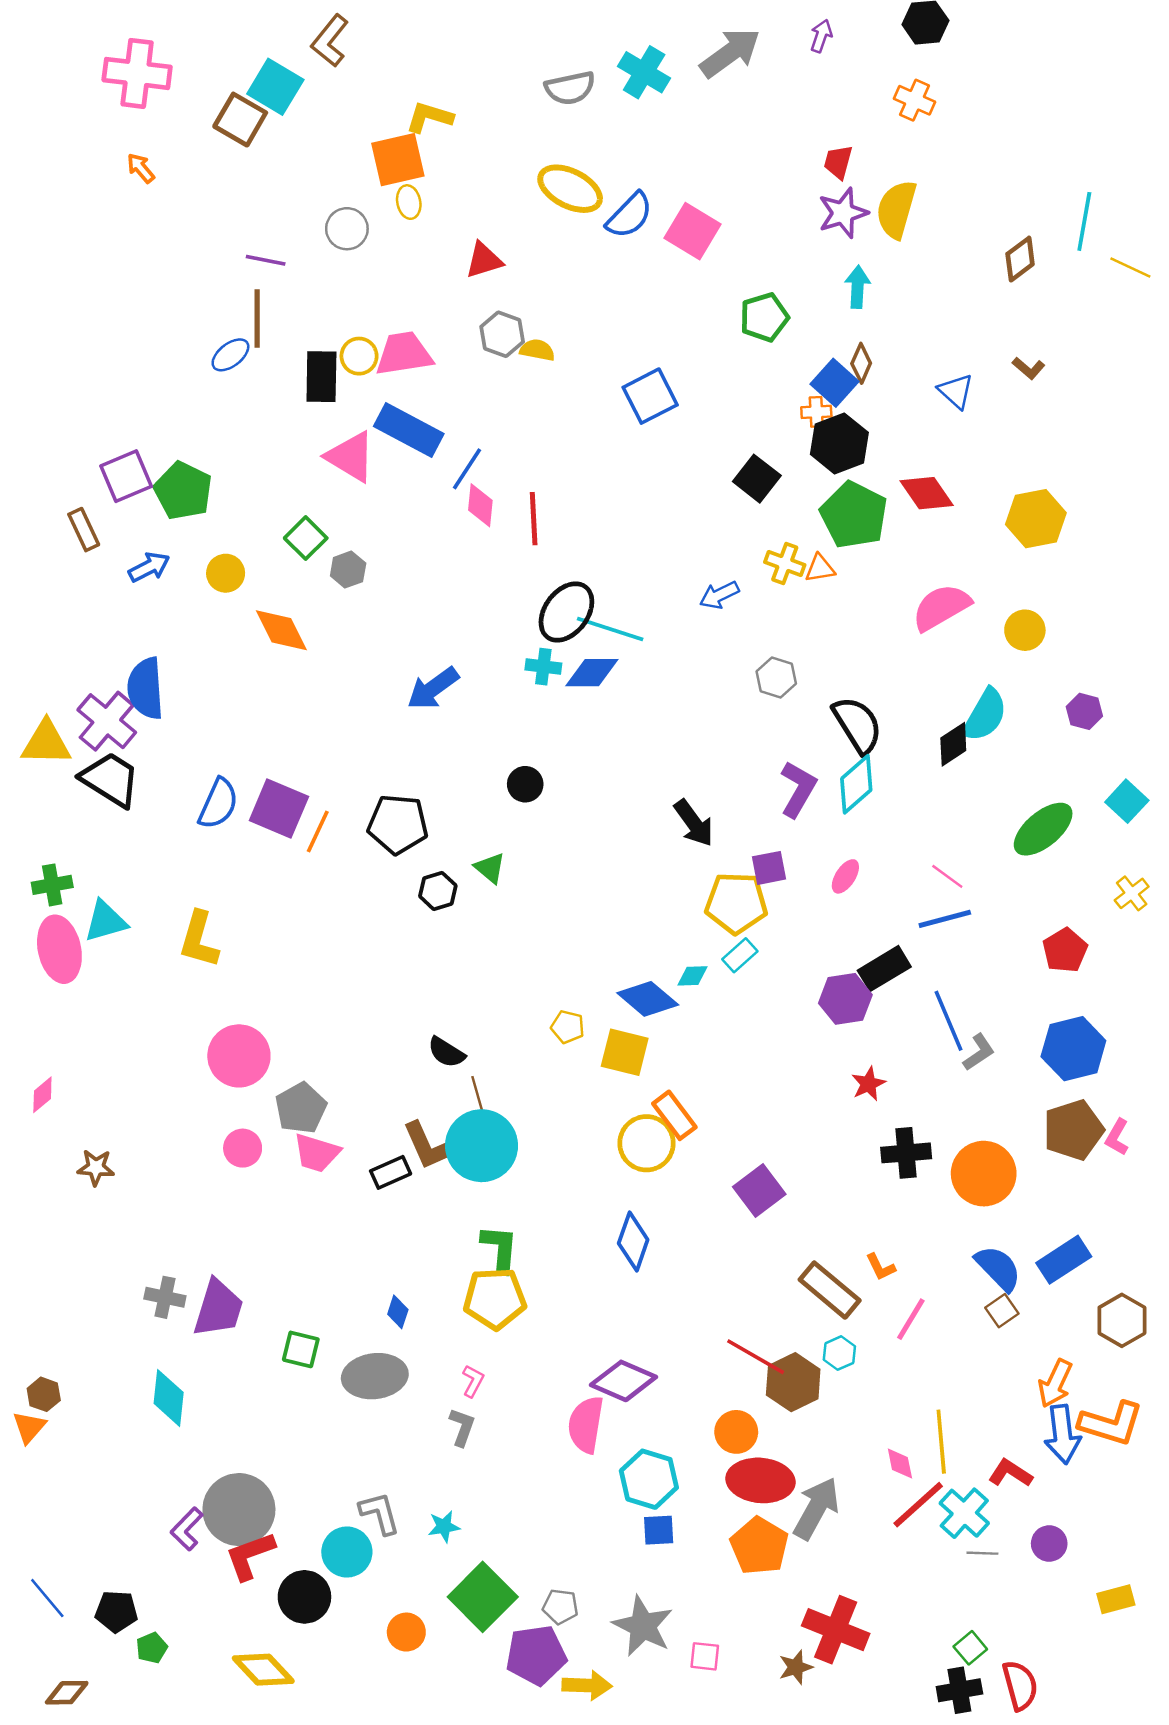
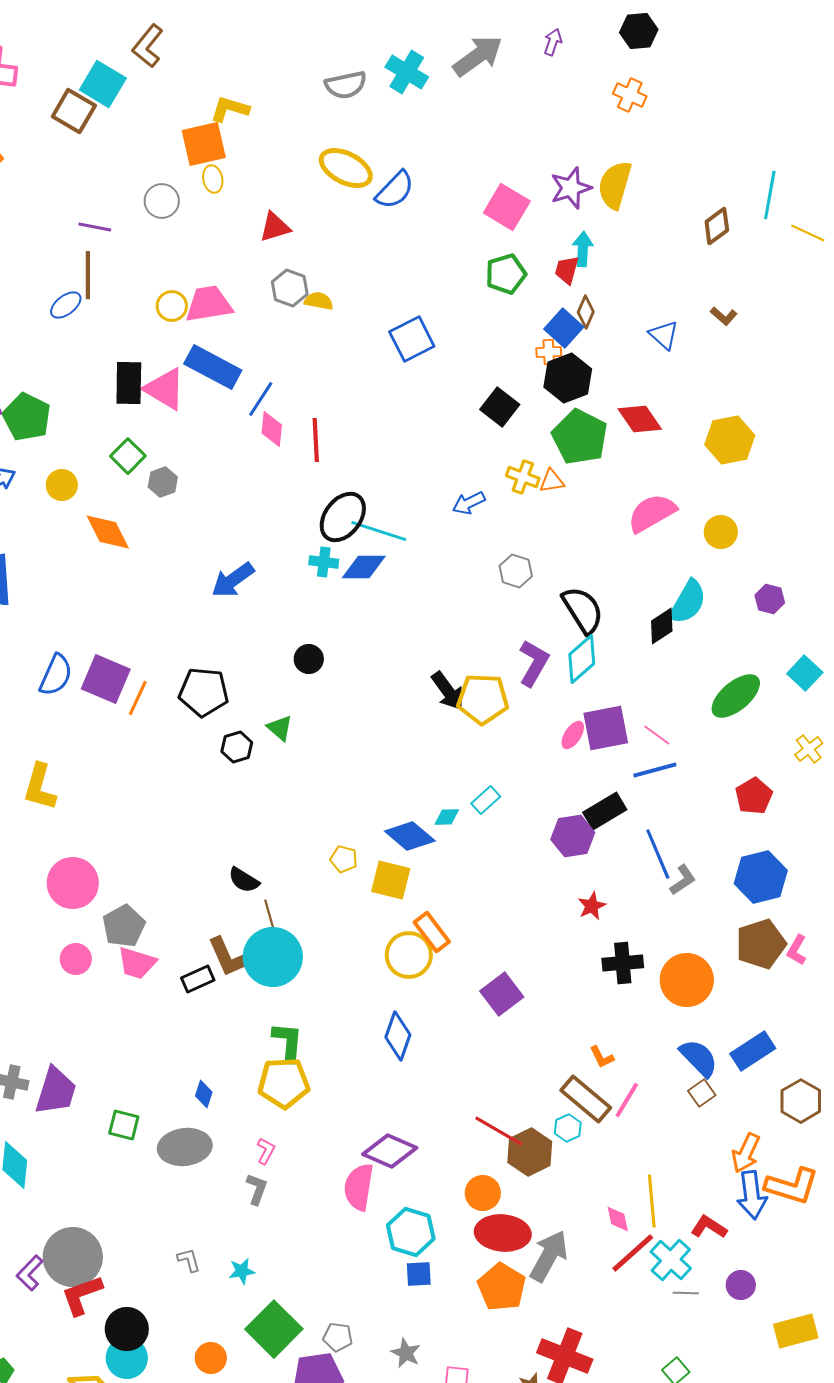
red trapezoid: (838, 162) -> (567, 270), moved
pink square: (693, 231) -> (507, 207), moved
black rectangle: (321, 377) -> (129, 383), moved
purple square: (769, 868) -> (606, 728), moved, size x1.6
yellow pentagon: (736, 903) -> (483, 699), moved
brown rectangle: (830, 1290) -> (586, 1099), moved
gray L-shape: (380, 1513) -> (189, 1260), size x0.7
cyan circle: (347, 1552) -> (127, 1358), moved
yellow rectangle: (1116, 1599) -> (796, 1331), size x1.4
gray star: (643, 1626) -> (406, 1353), size x0.6

